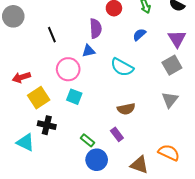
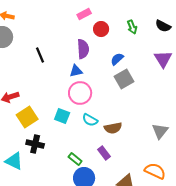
blue semicircle: (139, 35) -> (117, 59), moved
gray square: (172, 65) -> (124, 79), moved
cyan semicircle: (122, 67) -> (90, 120), moved, size x0.7
pink circle: (68, 69) -> (80, 93), moved
gray triangle: (170, 100) -> (160, 131), moved

